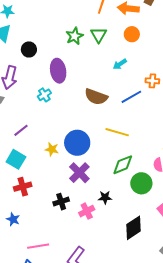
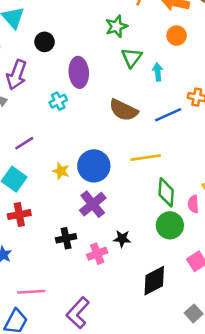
green triangle: (99, 35) -> (132, 58), moved
green star: (75, 36) -> (116, 26), moved
cyan arrow: (120, 64) -> (158, 72), turned 112
yellow line: (117, 132) -> (146, 158), turned -30
green diamond: (123, 165) -> (166, 192), moved, turned -70

